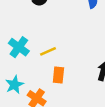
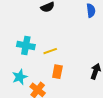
cyan cross: (19, 47) -> (26, 46), turned -30

